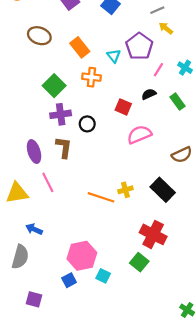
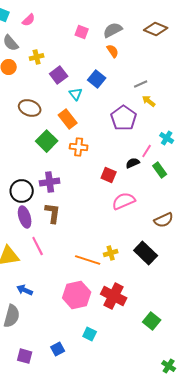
cyan triangle: (114, 56) -> (76, 94), moved
pink line: (158, 70) -> (147, 151), moved
green square: (54, 86) -> (47, 141), moved
black circle: (87, 124) -> (22, 191), moved, size x1.5
red cross: (153, 234) -> (114, 296), moved
pink hexagon: (82, 256) -> (77, 295), moved
green square: (139, 262) -> (152, 321), moved
blue square: (69, 280) -> (58, 349), moved

